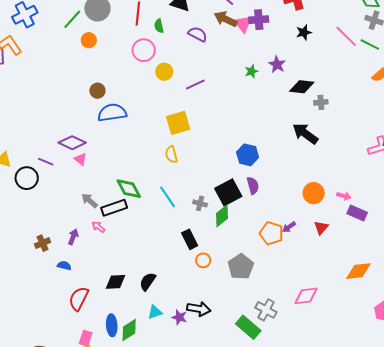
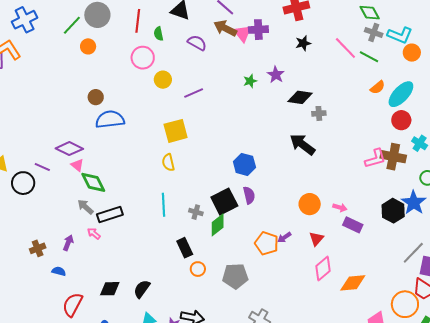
green diamond: (129, 189) -> (93, 182), moved
cyan line: (167, 197) -> (163, 205), turned 30
gray pentagon: (241, 267) -> (235, 276), turned 30
pink diamond: (306, 296) -> (323, 268), moved, turned -35

